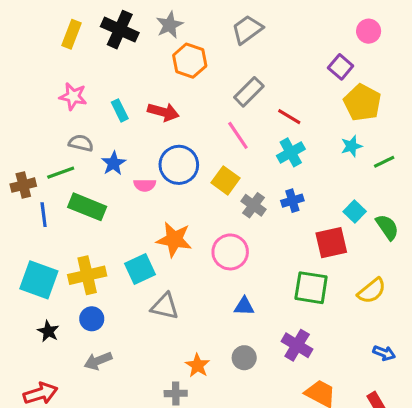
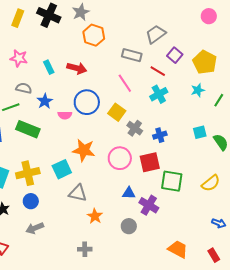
gray trapezoid: (247, 30) -> (156, 34), moved
purple square: (341, 67) -> (175, 55), moved
gray rectangle: (249, 92) -> (132, 55), turned 60
green line: (384, 162) -> (219, 100), turned -32
blue cross: (292, 201) -> (160, 135), moved
cyan square: (355, 212) -> (200, 132), turned 32
red square: (331, 243) -> (150, 162), moved
purple cross: (297, 345) -> (149, 205), moved
orange star: (198, 365) -> (95, 216), moved

